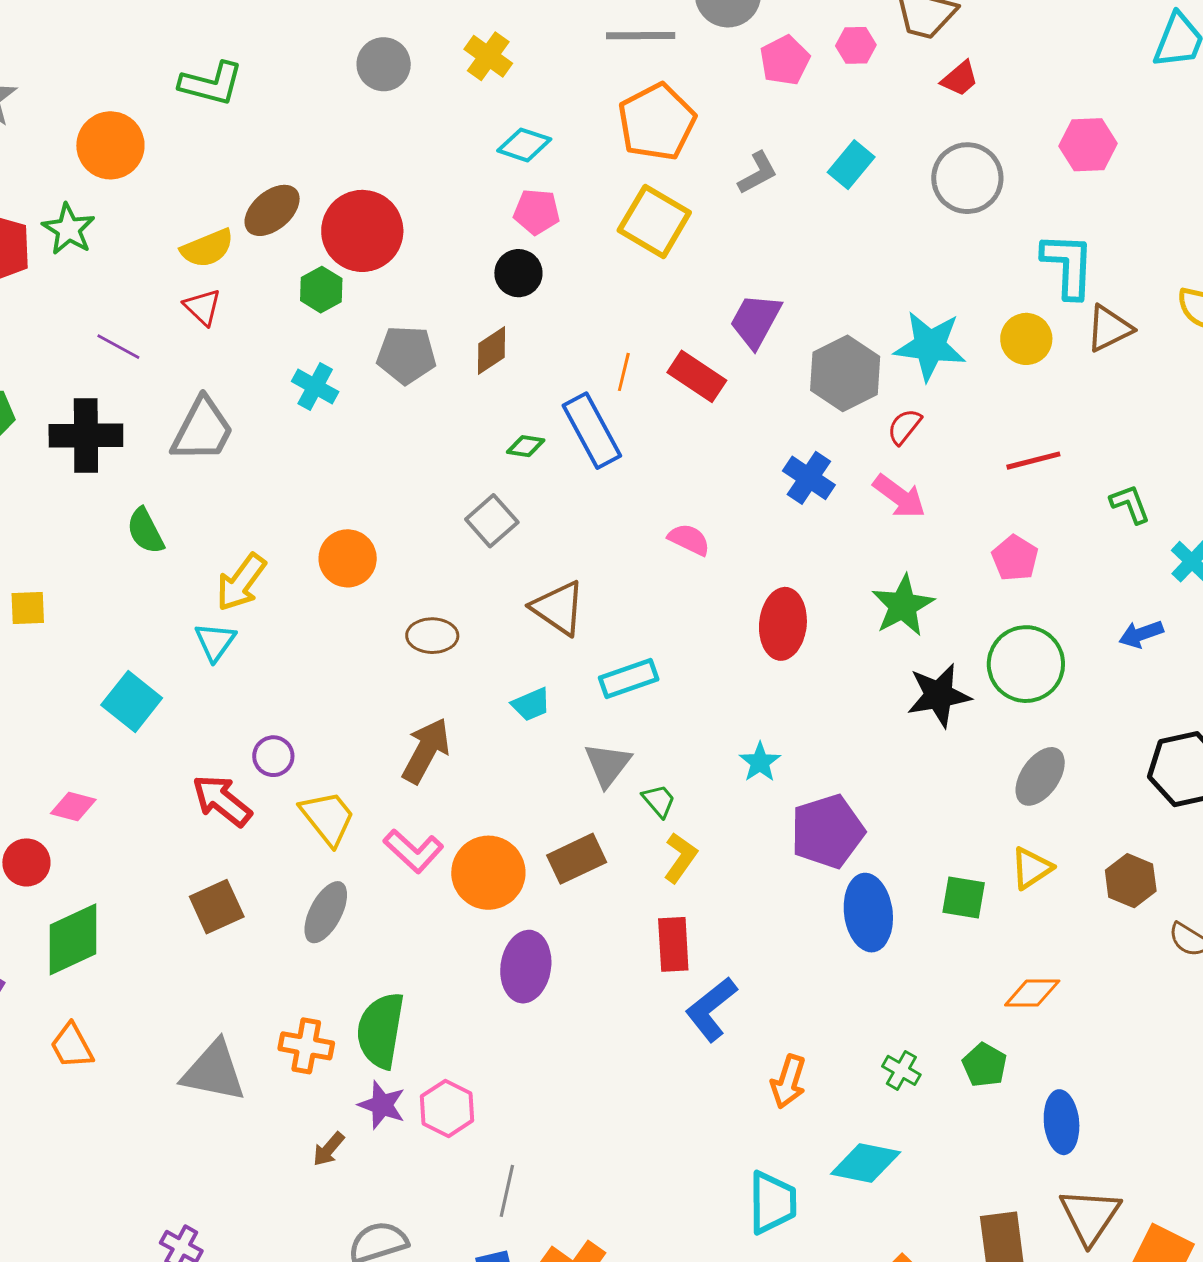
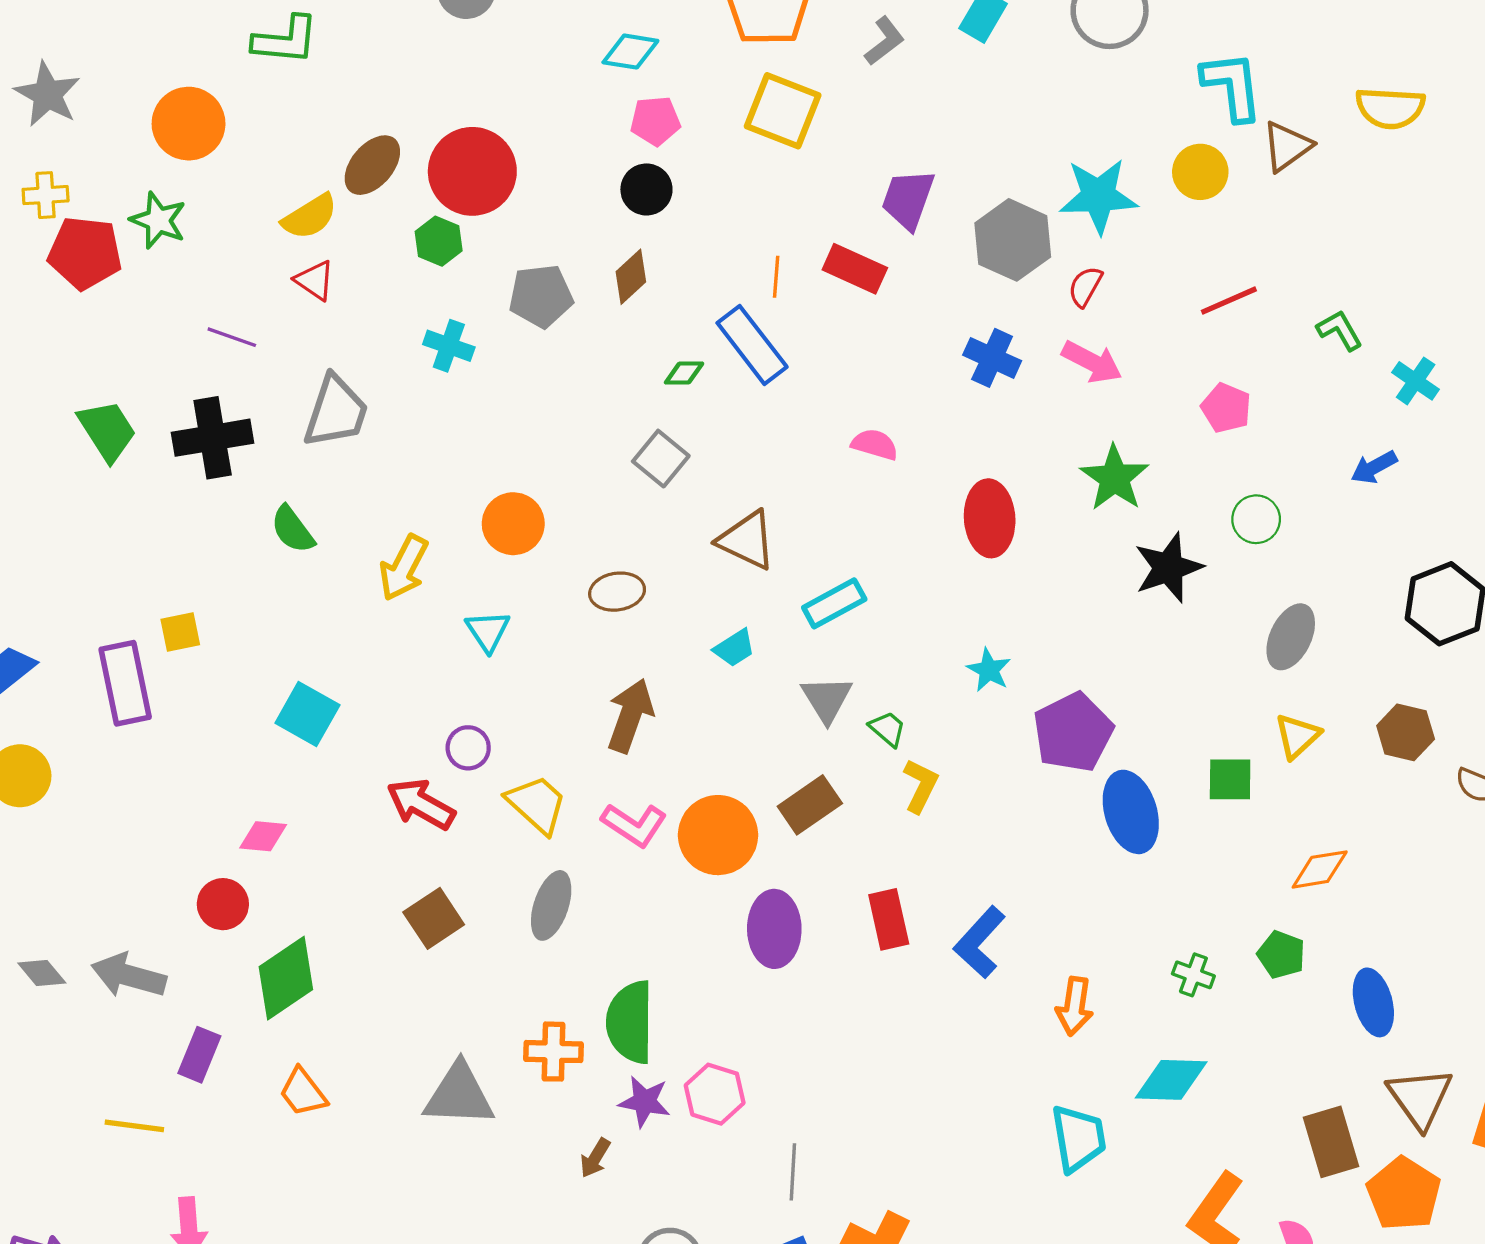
cyan triangle: (215, 642) -> (488, 631), moved
green circle: (1026, 664) -> (1256, 519), size x0.6
red rectangle: (673, 944) -> (889, 919), moved

